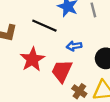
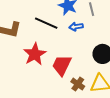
blue arrow: (74, 46) -> (76, 27), moved

